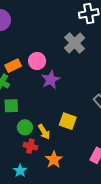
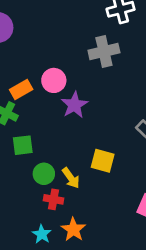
gray cross: (75, 43) -> (104, 52), turned 35
orange star: (54, 160) -> (73, 229), moved

